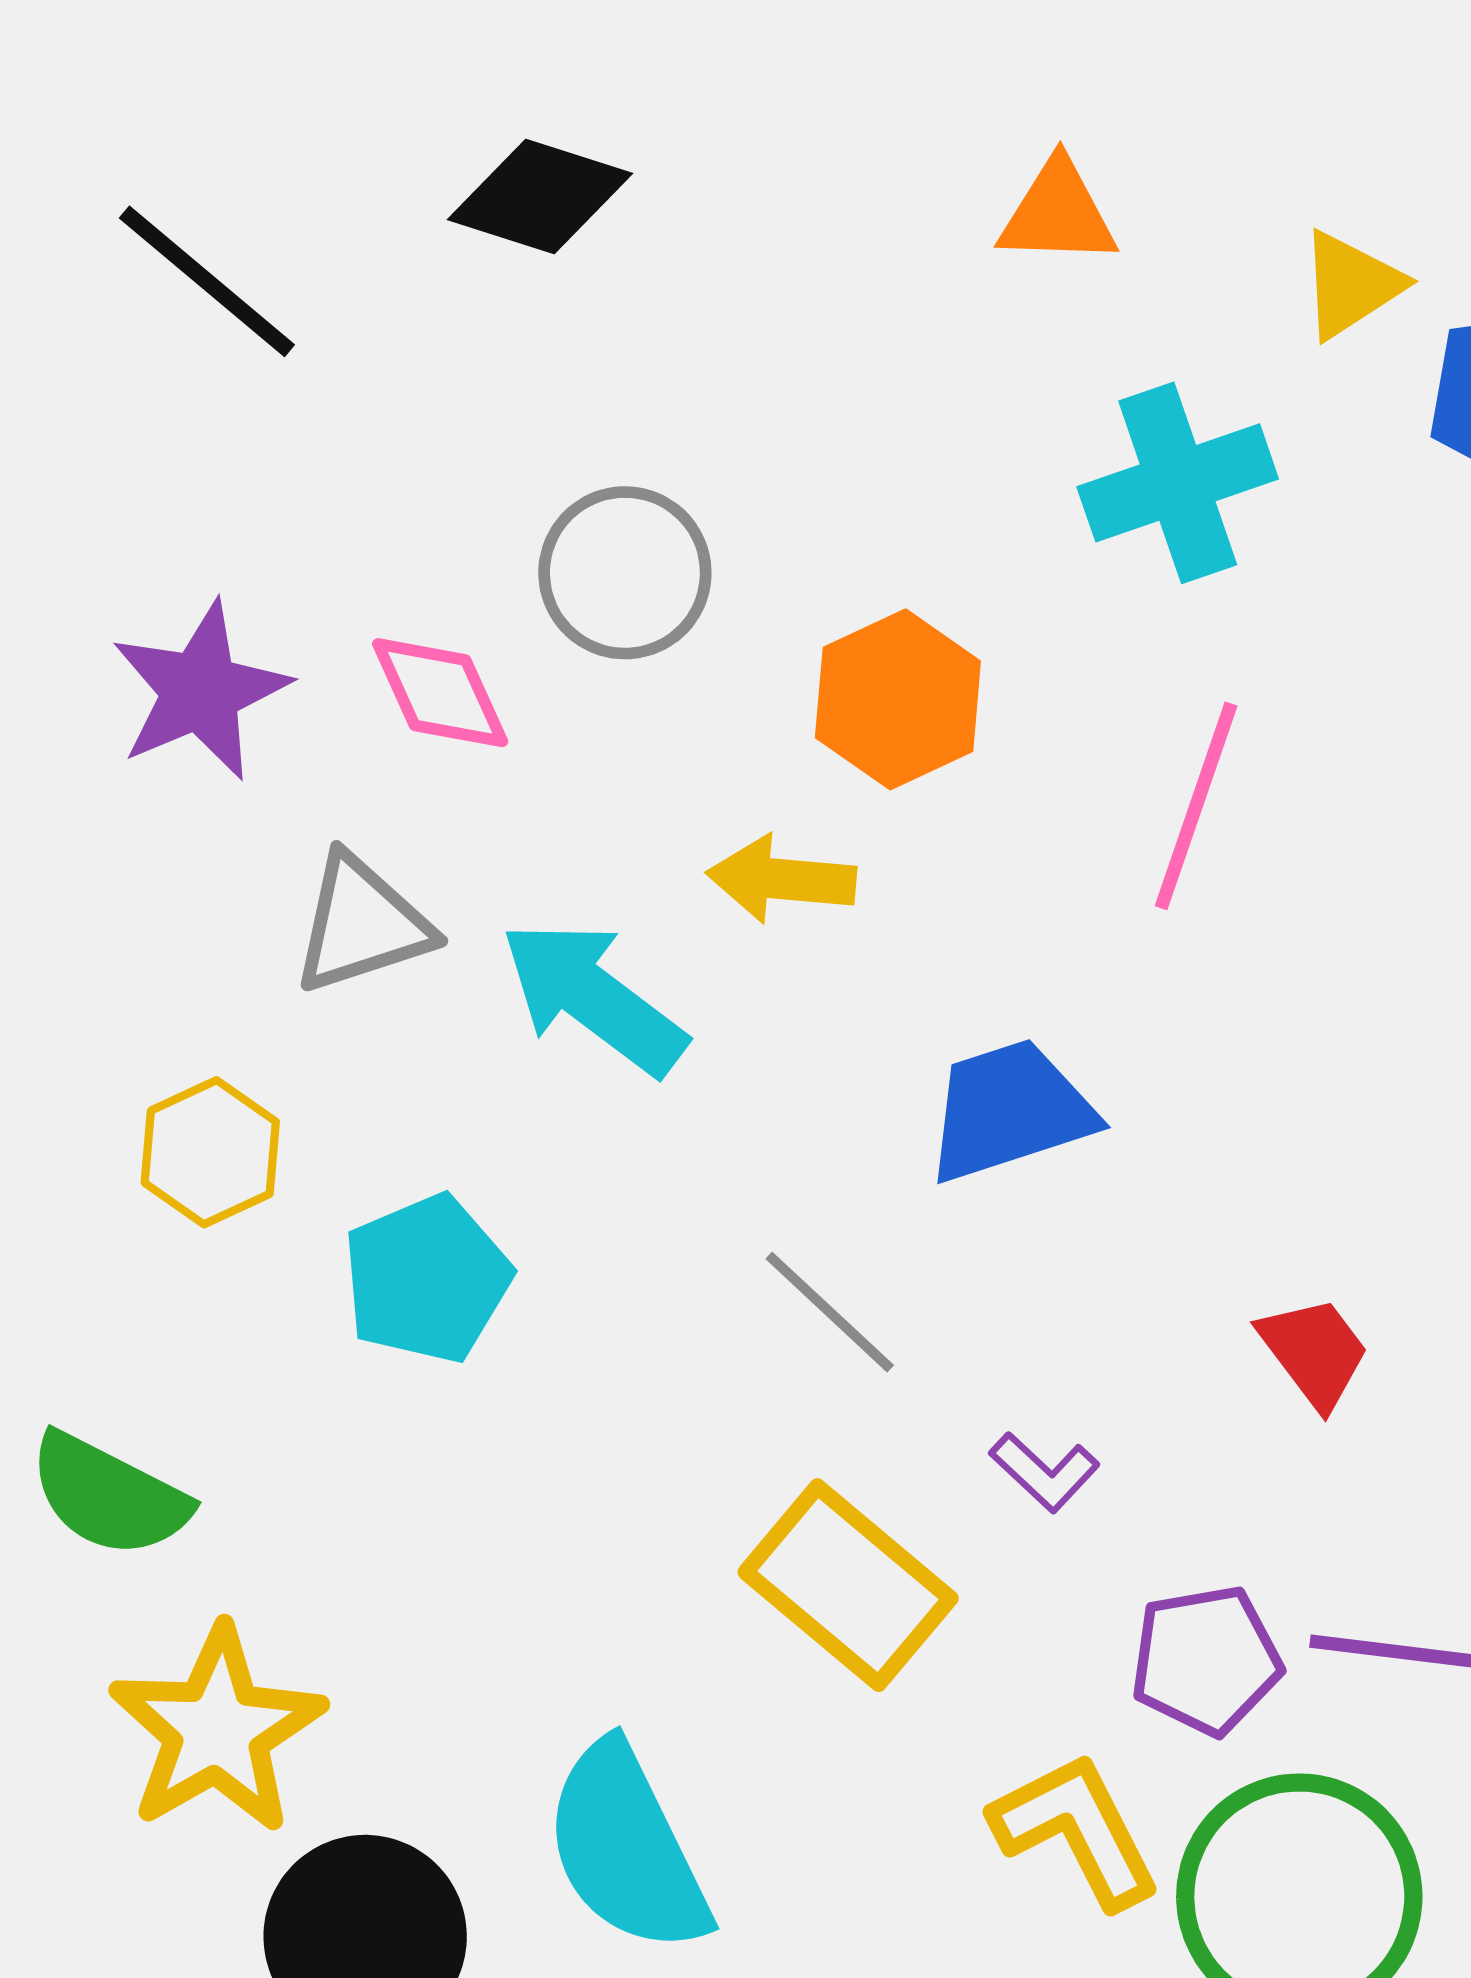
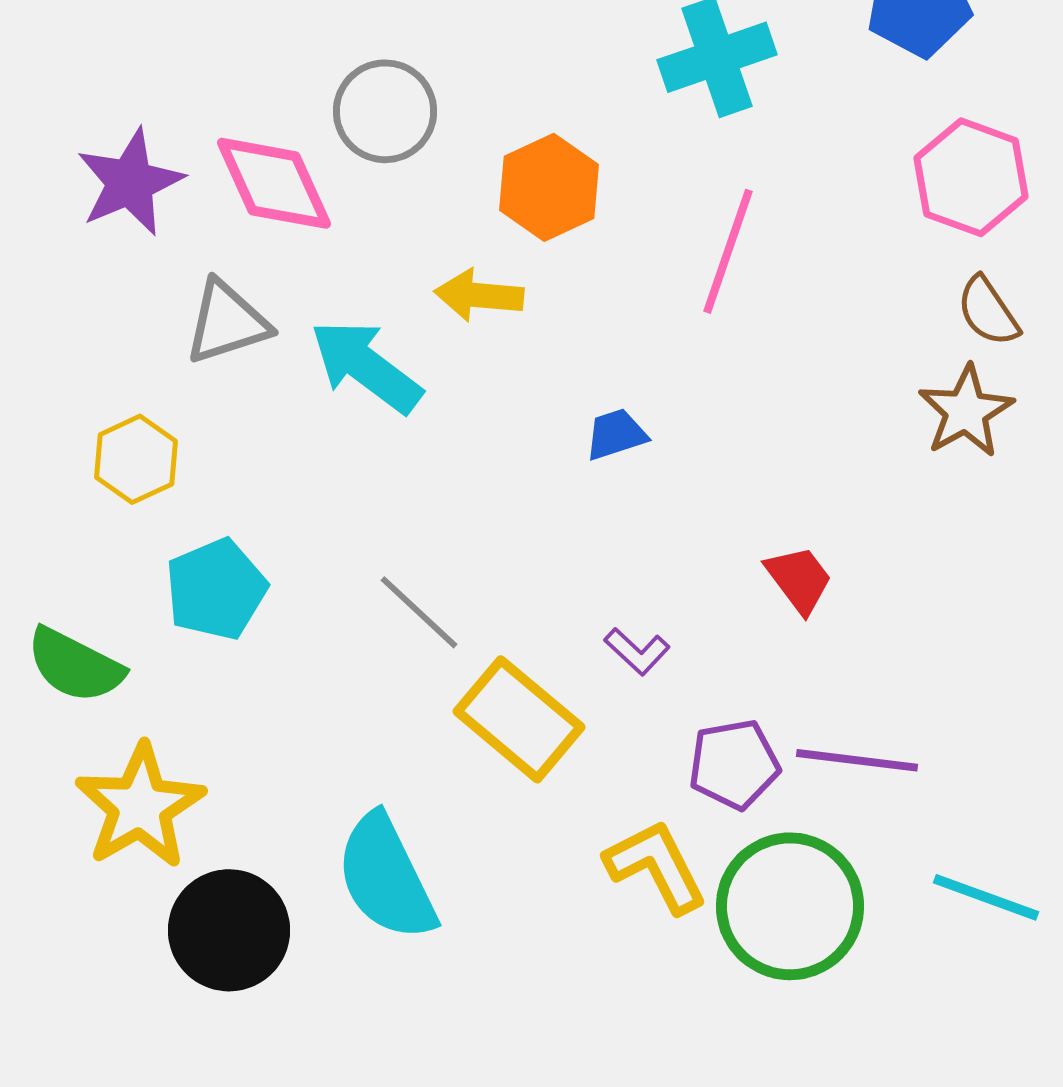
pink diamond: (440, 693) -> (274, 183), size x1.4
blue trapezoid: (1010, 1111) -> (616, 434), size x0.6
cyan pentagon: (427, 1279) -> (216, 589), moved
gray line: (830, 1312) -> (419, 612), moved

